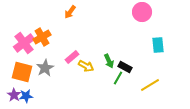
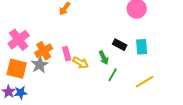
orange cross: (42, 37) -> (44, 51), moved
cyan rectangle: (158, 45) -> (142, 47), moved
pink rectangle: (72, 57) -> (67, 54), turned -64
black rectangle: (125, 67) -> (120, 45), moved

